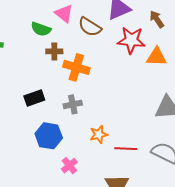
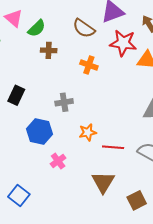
pink triangle: (64, 14) -> (14, 18), moved
green semicircle: (41, 29) -> (37, 28), turned -66
orange cross: (76, 67) -> (89, 65), moved, size x0.7
black rectangle: (34, 98) -> (16, 95), moved, turned -48

